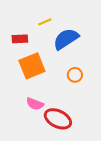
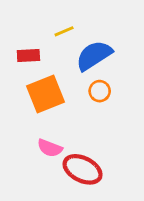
orange circle: (75, 75) -> (100, 91), moved

